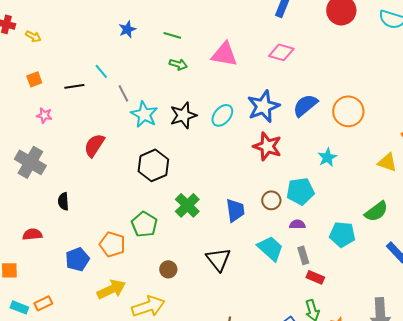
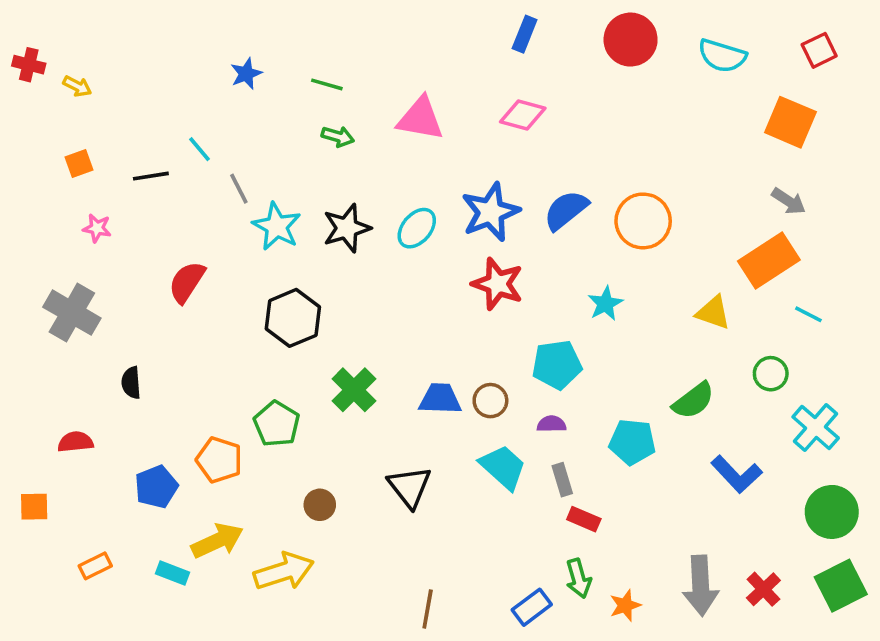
brown circle: (271, 200) -> (490, 401), moved
blue trapezoid: (235, 210) -> (440, 399), turned -80
cyan rectangle: (19, 307) -> (172, 573), moved

